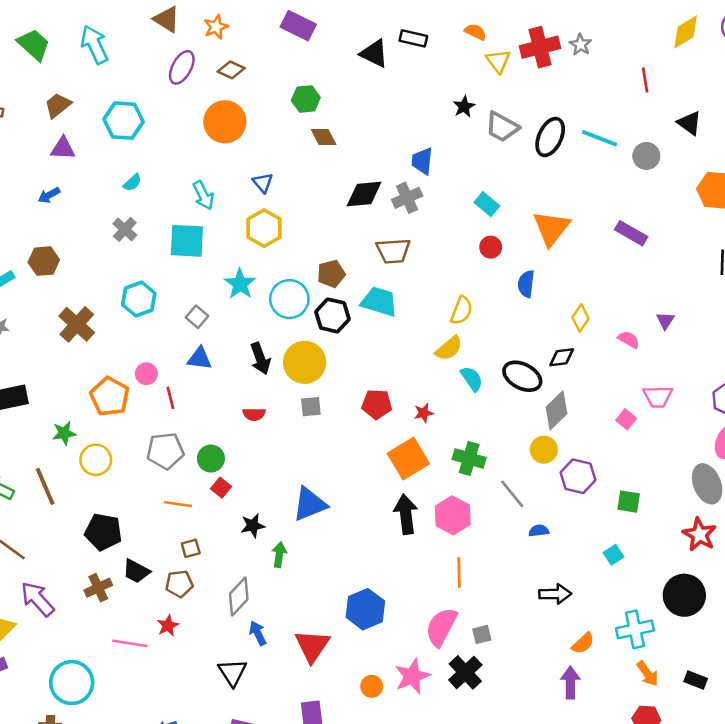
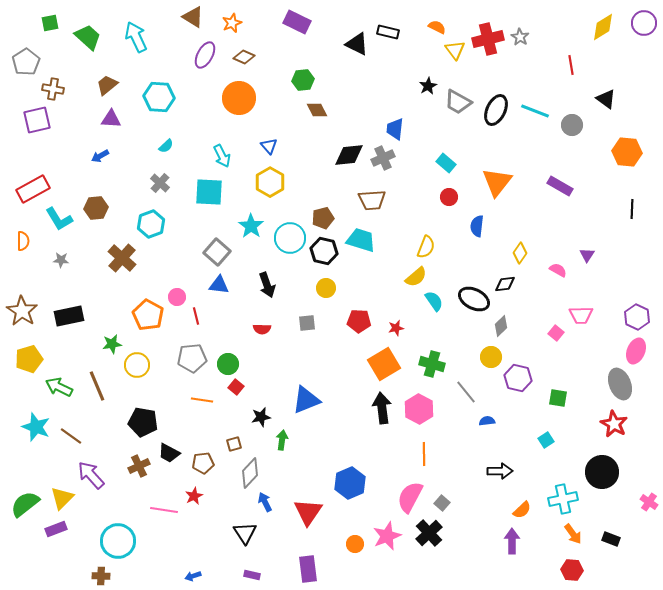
cyan hexagon: (139, 299) -> (151, 224), moved
gray square: (197, 317) -> (217, 252), size x1.5
yellow circle: (305, 362) -> (326, 288), moved, size x0.6
gray diamond: (556, 410) -> (501, 326), size x0.7
brown square: (191, 548) -> (234, 444), moved
gray square: (482, 634) -> (442, 503), turned -35

